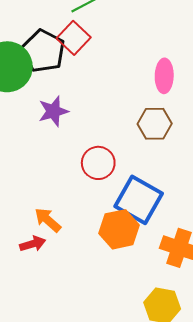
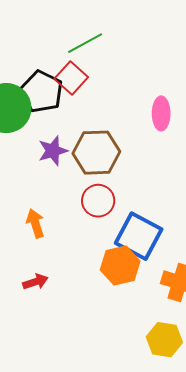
brown hexagon: (155, 124) -> (96, 153), moved, size x1.4
orange arrow: (48, 220) -> (35, 223), moved, turned 32

